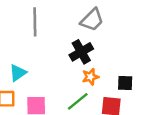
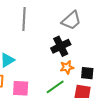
black square: (125, 83) -> (87, 73), moved

